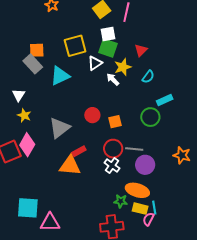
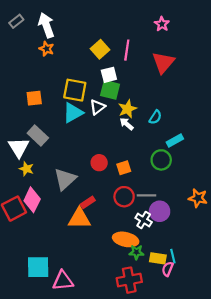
yellow square: (75, 46) -> (75, 90), turned 30
red triangle: (141, 50) -> (163, 62), moved, size x1.6
gray rectangle: (33, 64) -> (38, 136), moved
cyan triangle: (60, 76) -> (73, 113), moved
white arrow: (113, 79) -> (127, 124), moved
white triangle: (19, 95) -> (19, 147), size x1.5
white cross: (112, 166) -> (144, 220), moved
orange ellipse: (137, 190) -> (126, 239), moved

